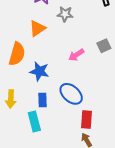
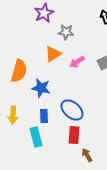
orange triangle: (37, 28) -> (53, 54), moved
pink arrow: (76, 55) -> (77, 62), moved
red rectangle: (86, 119) -> (74, 135), moved

